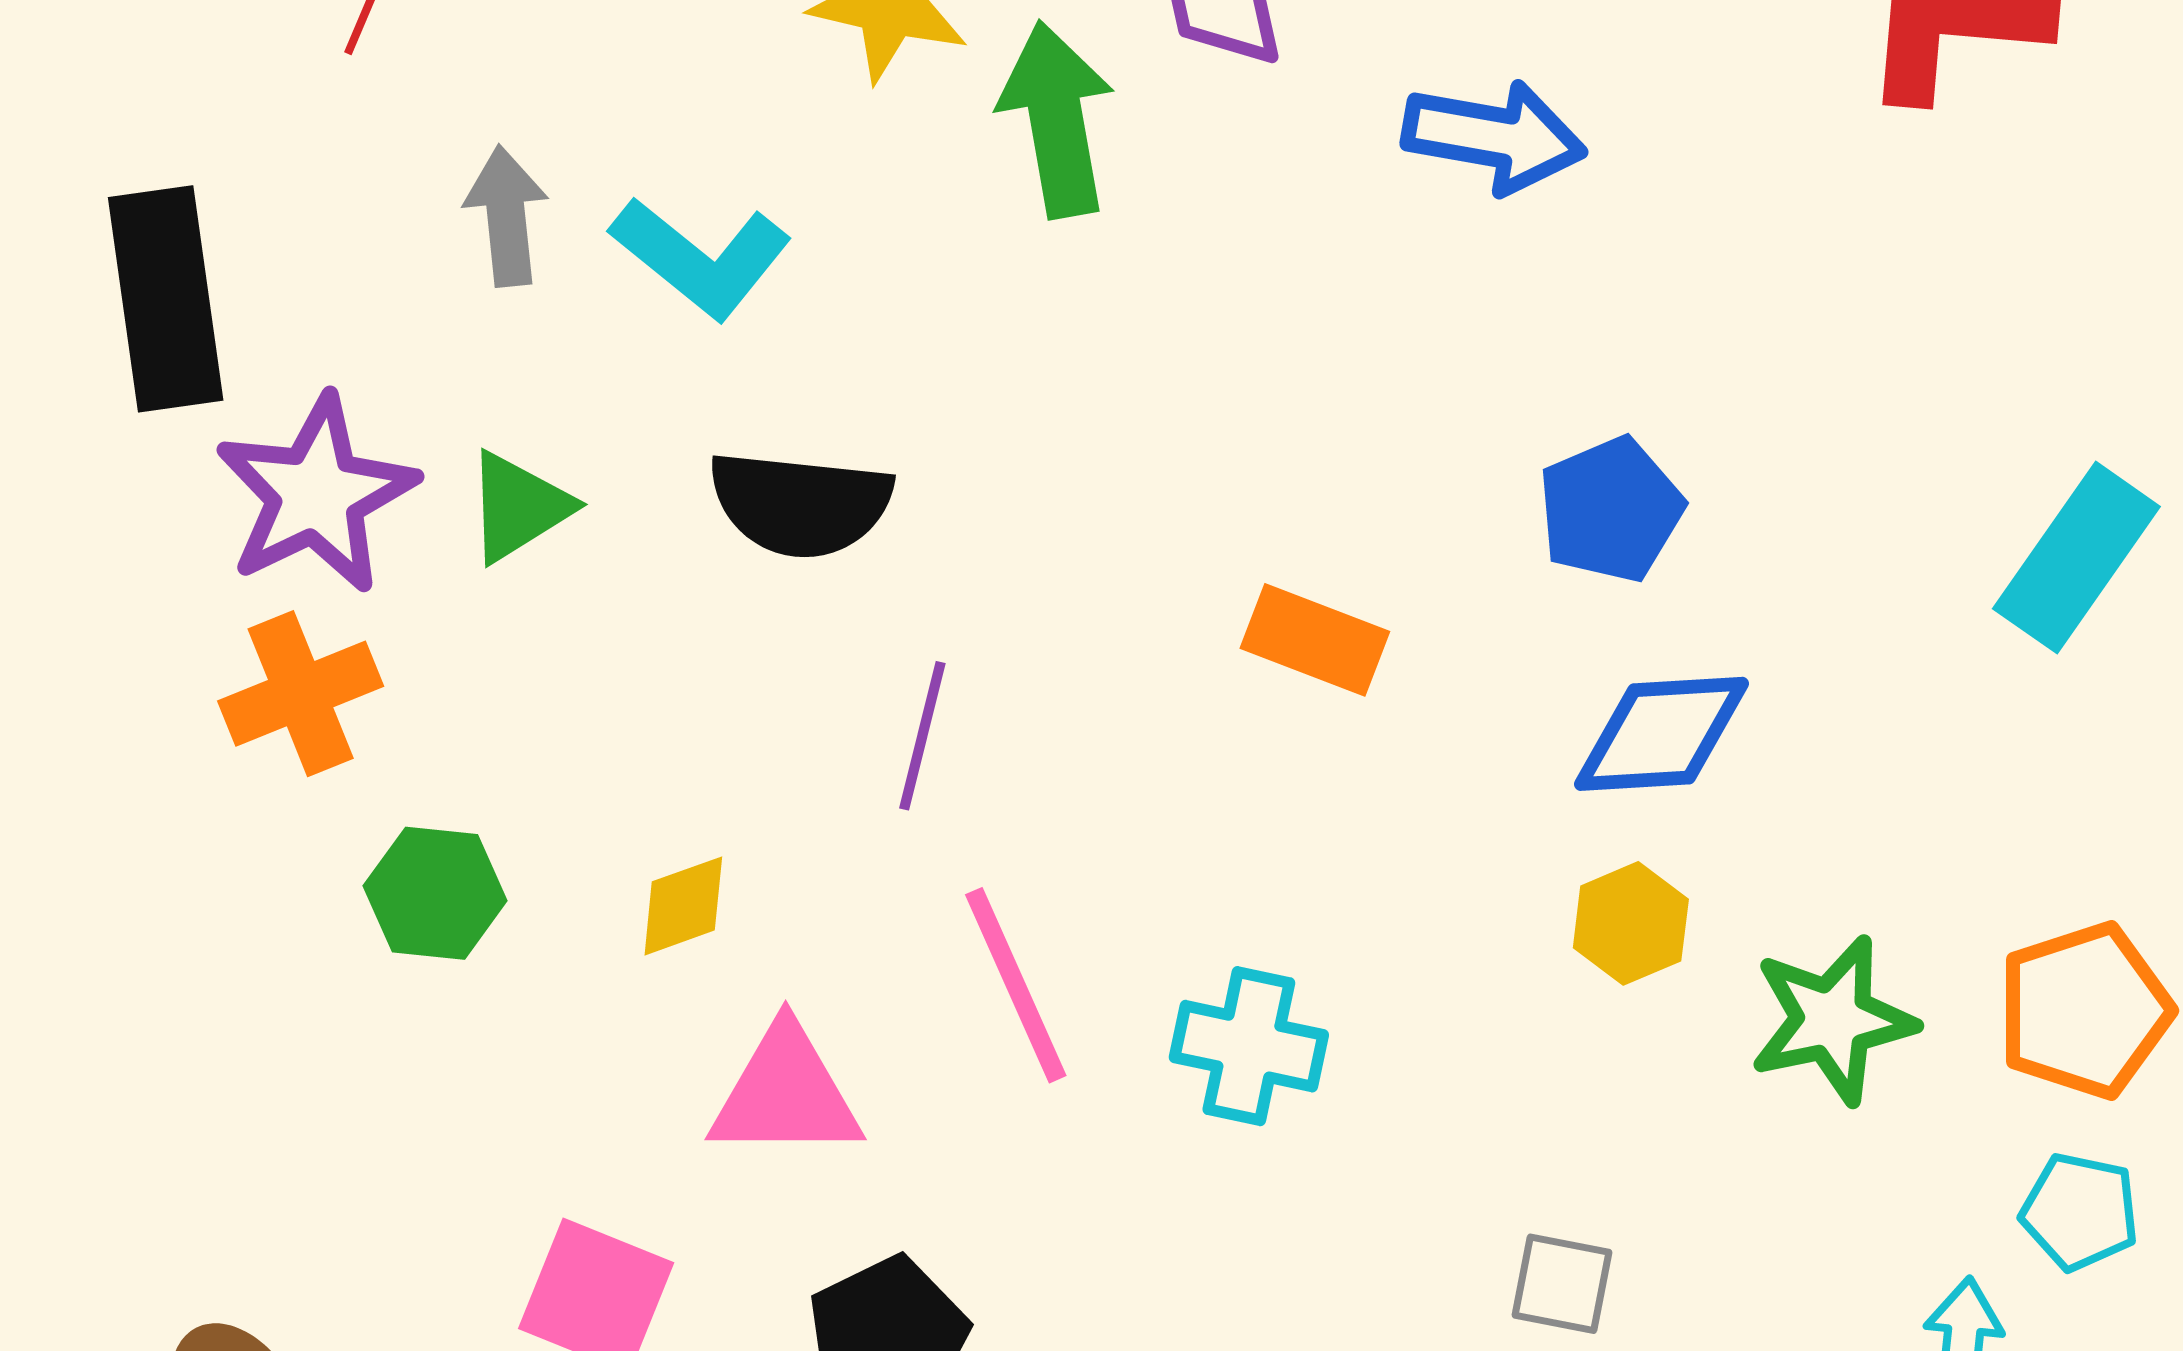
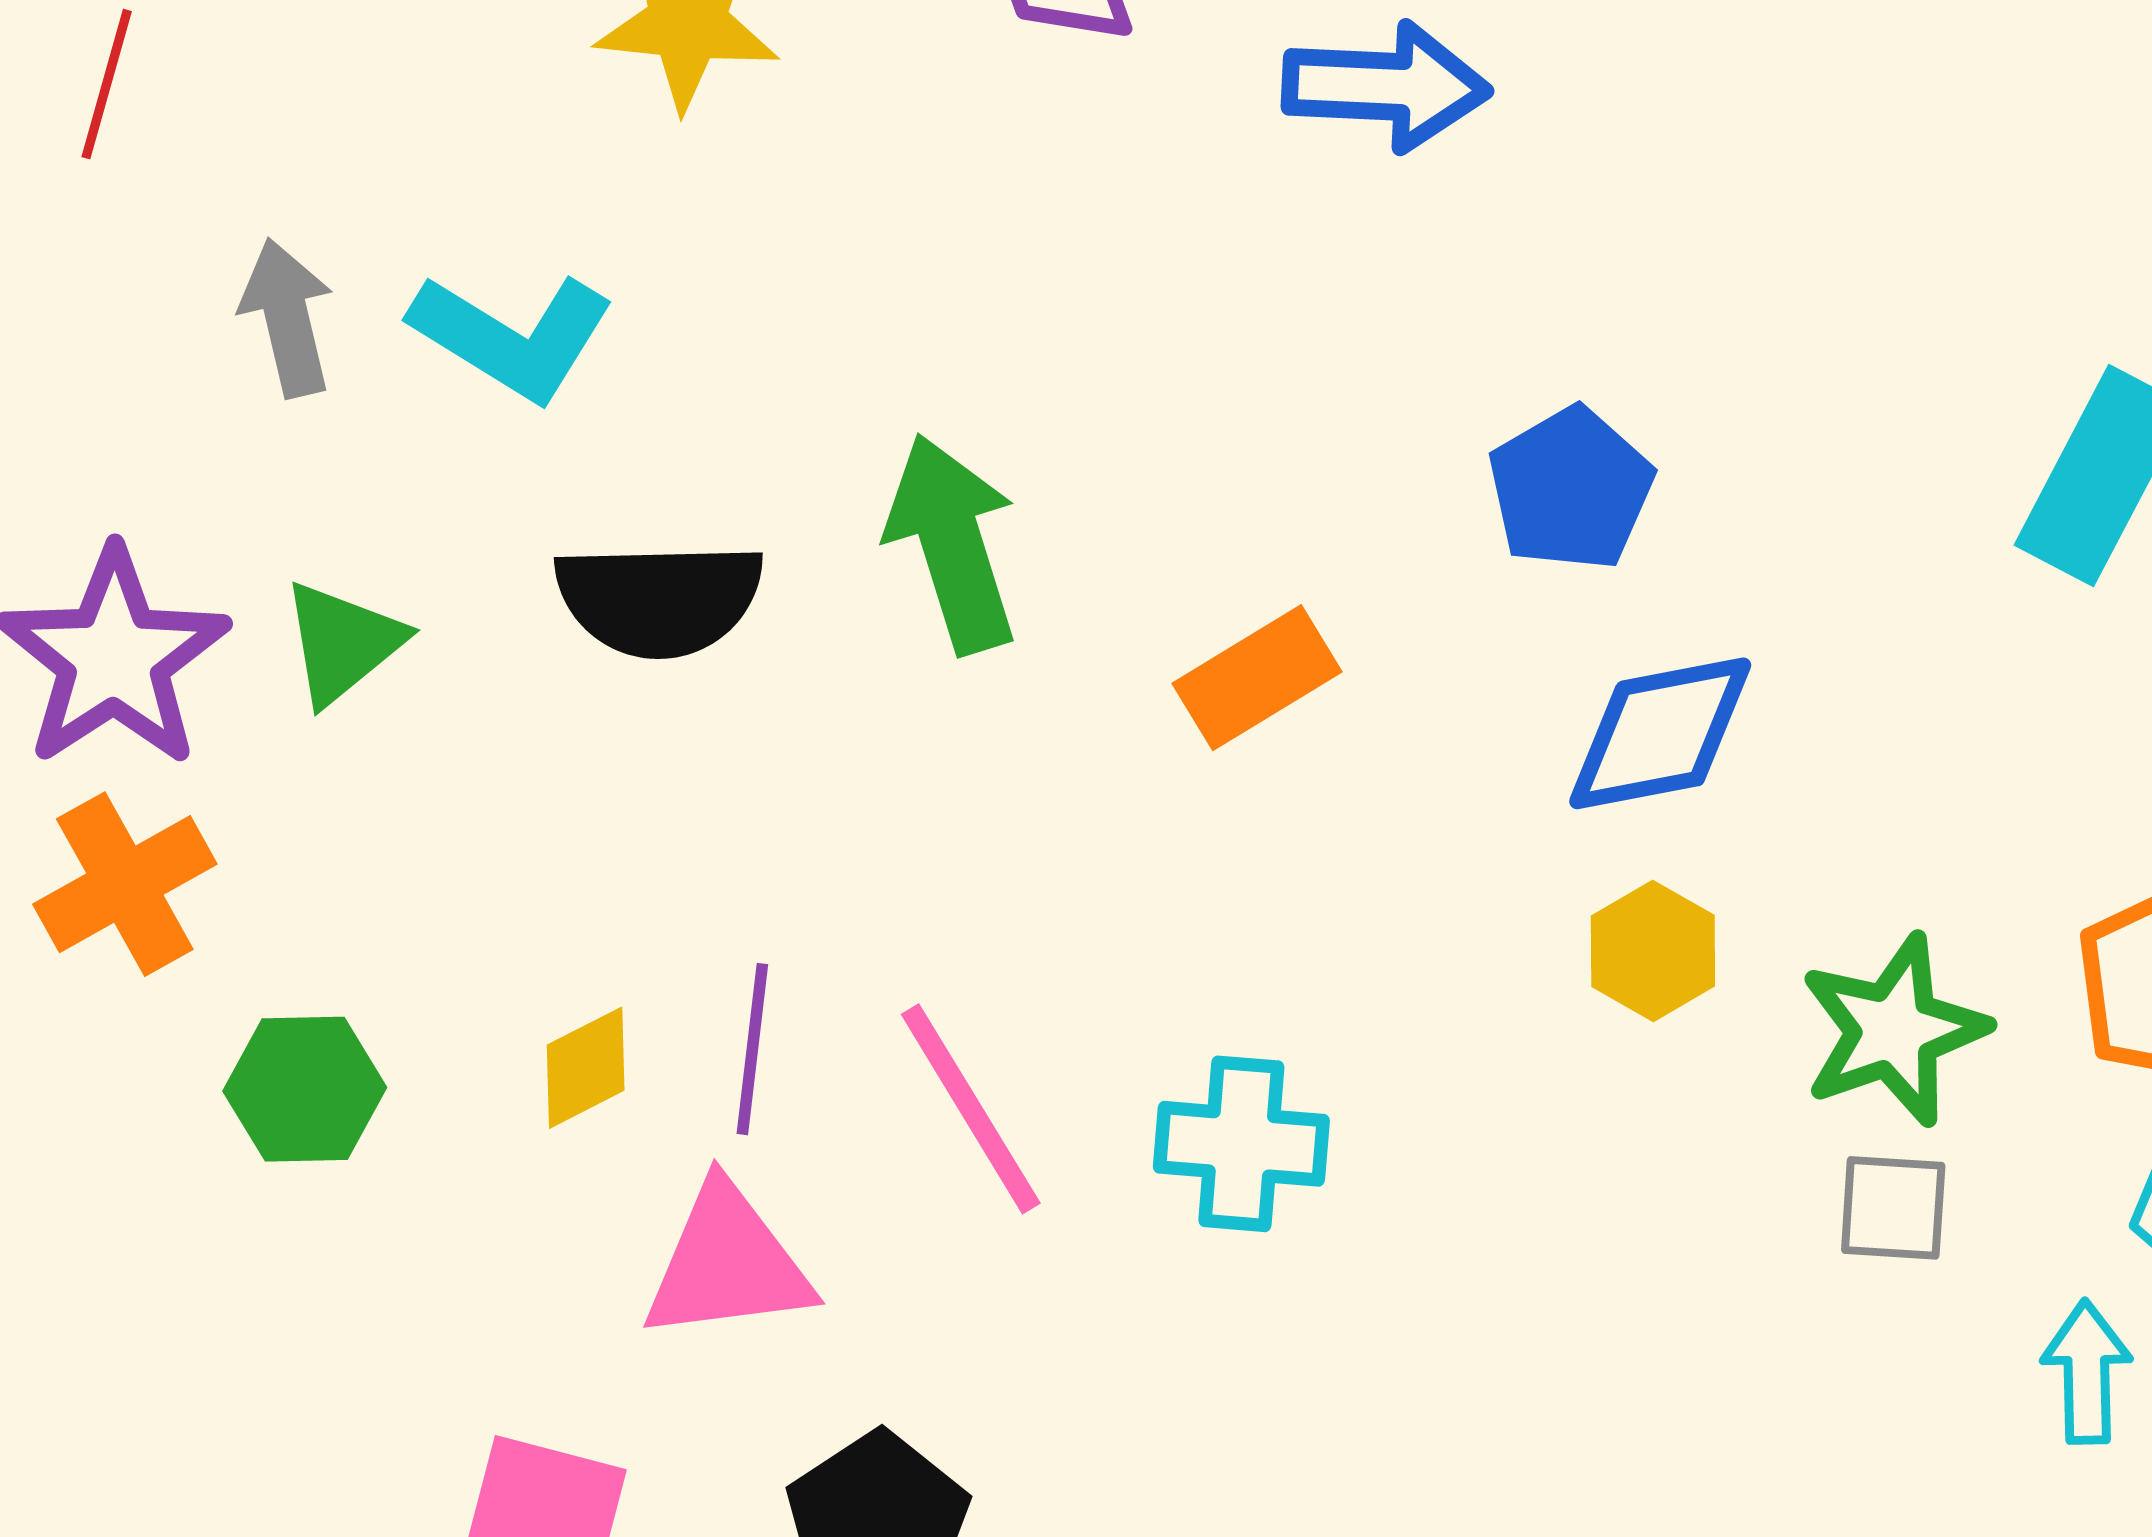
green arrow: (1057, 119) -> (952, 544), moved
orange rectangle: (1315, 640) -> (1257, 678), turned -45
purple line: (922, 736) -> (752, 1049), moved
gray square: (1562, 1284) -> (1893, 1208), moved

